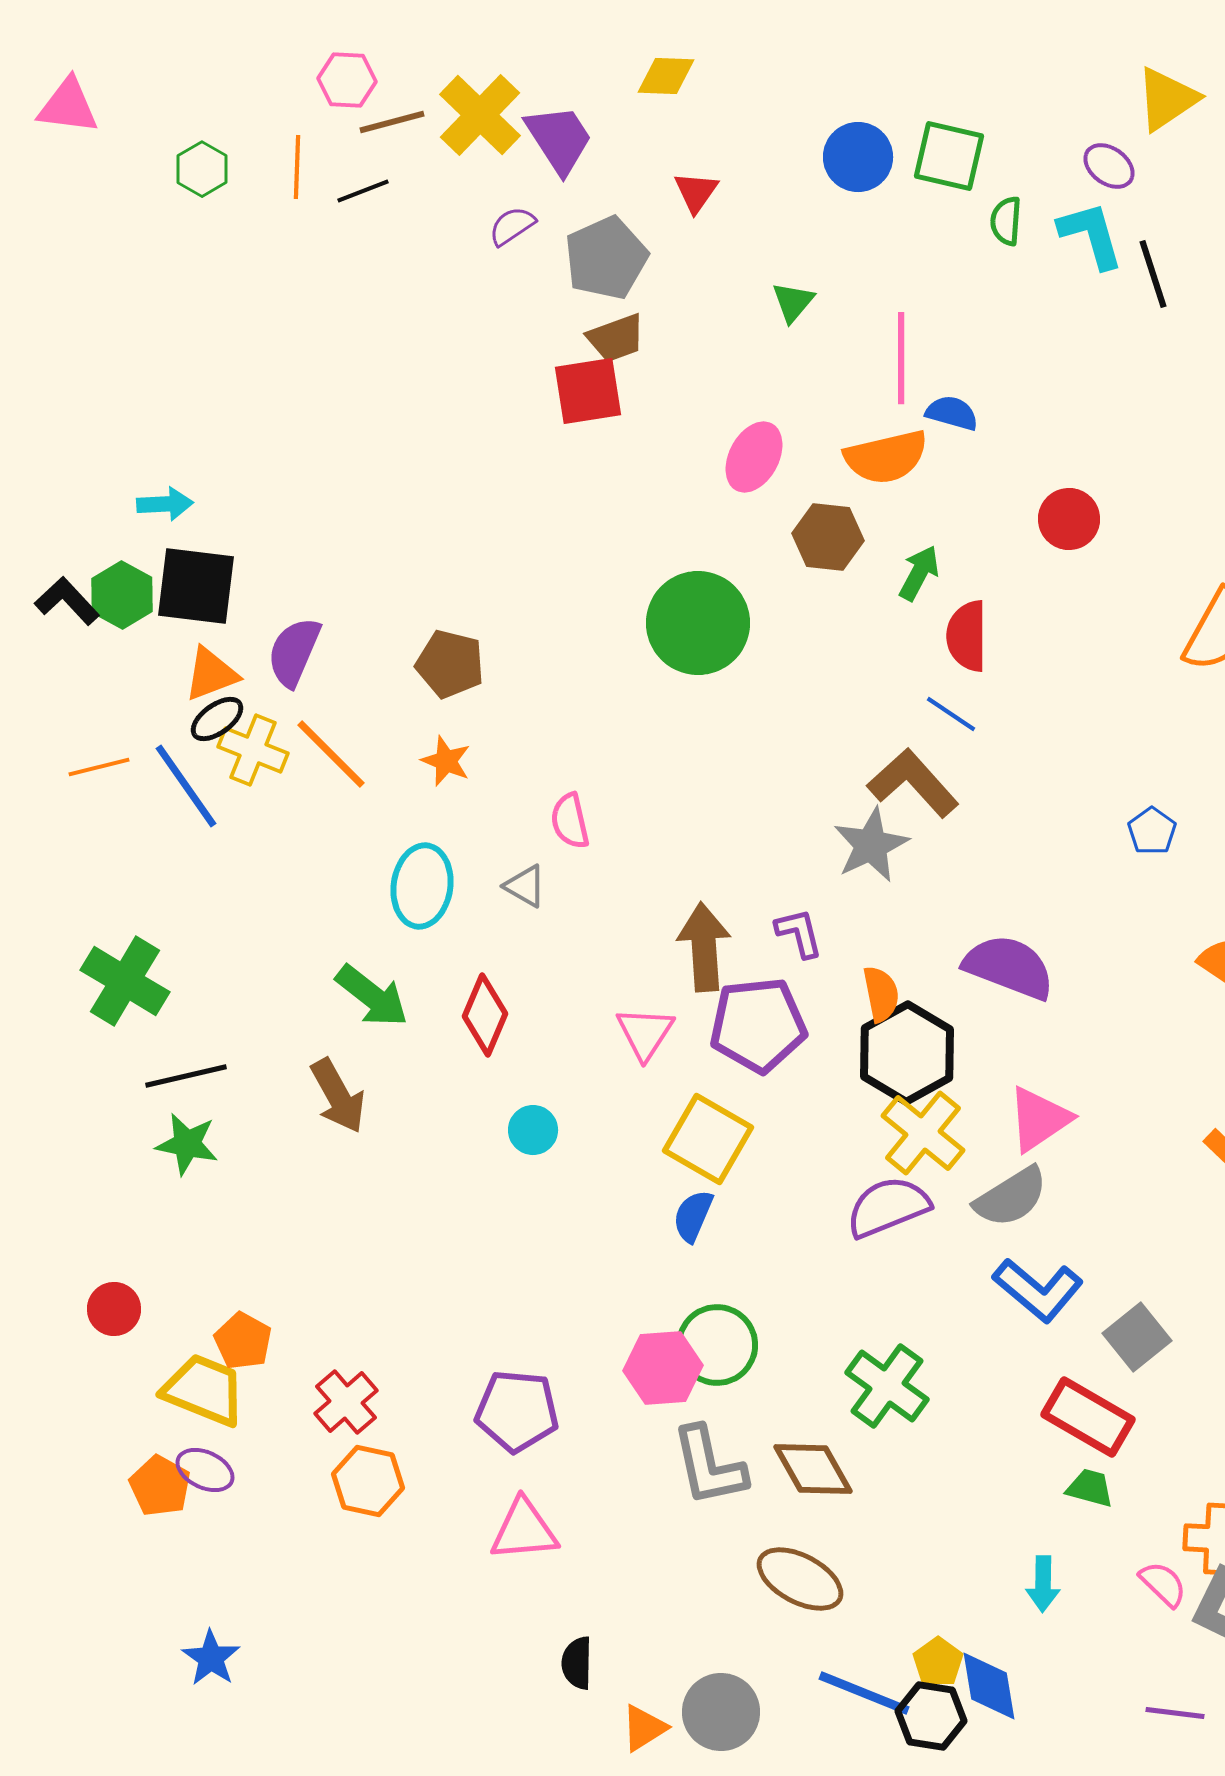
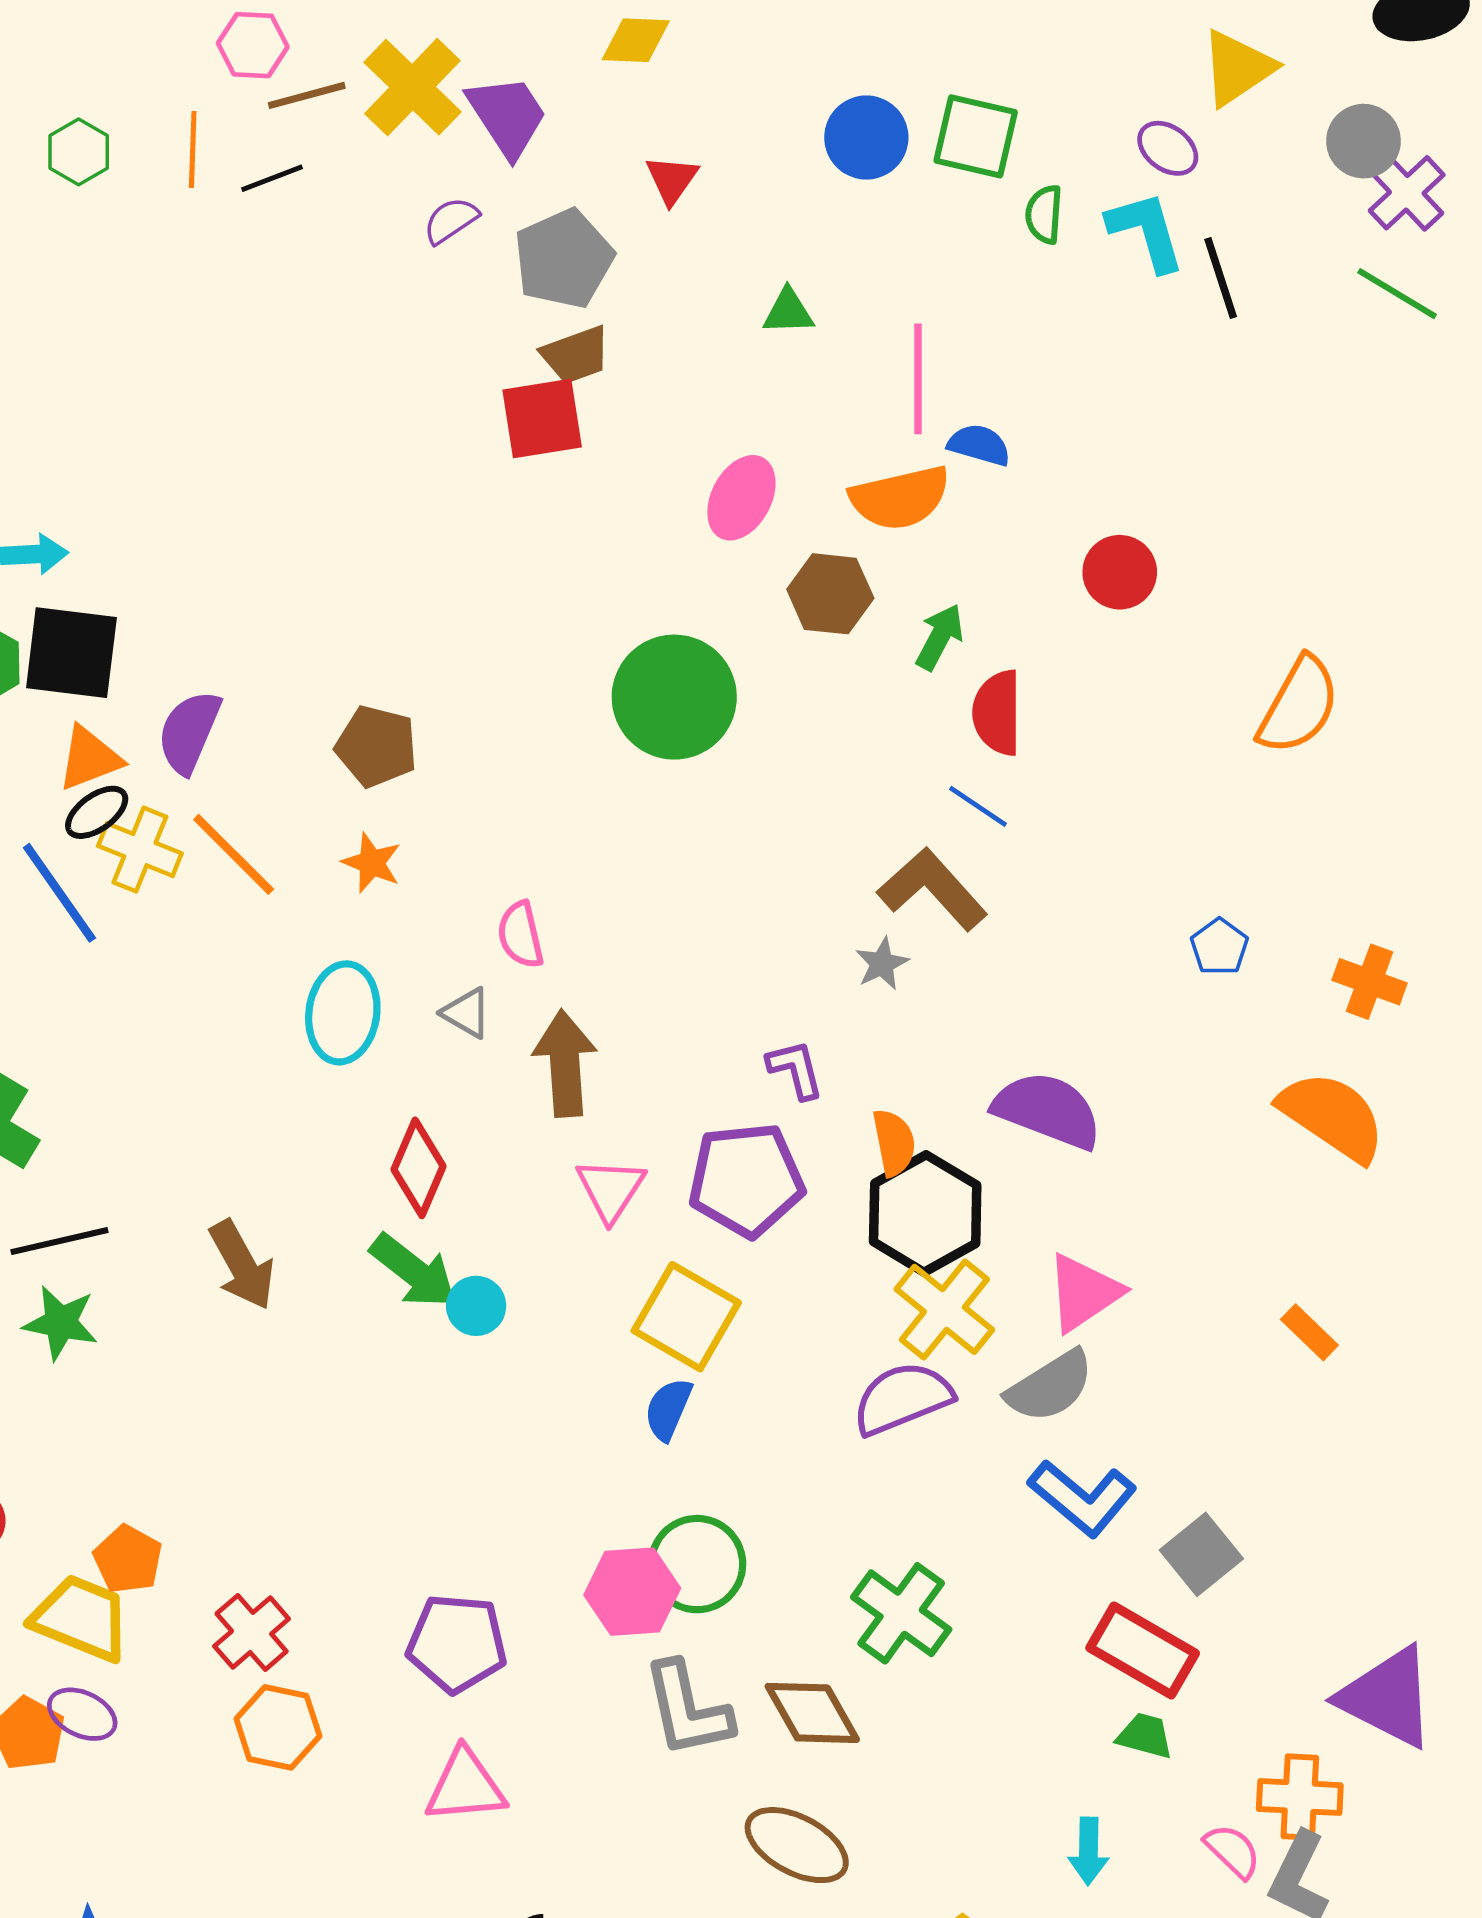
green triangle: (793, 302) -> (788, 312), turned 48
gray star: (871, 845) -> (882, 964), size x0.6
brown arrow: (704, 947) -> (565, 1063), moved
green arrow: (372, 996) -> (414, 1271), moved

